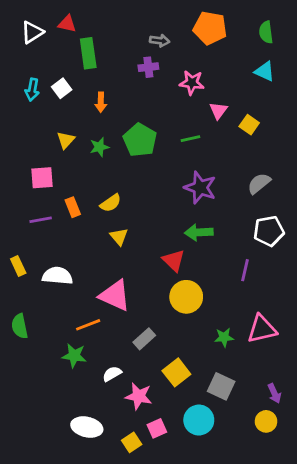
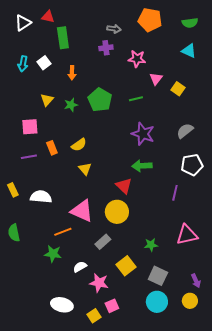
green semicircle: (266, 32) -> (190, 23), turned -91
yellow circle: (186, 297) -> (117, 212), moved
green star: (224, 337) -> (151, 245), moved
cyan circle: (199, 420) -> (157, 302), moved

